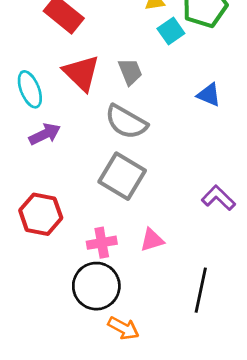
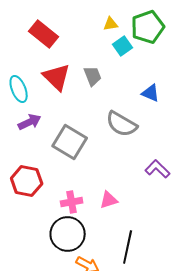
gray semicircle: (126, 122) -> (122, 124), moved
gray square: (122, 176) -> (70, 142), moved
black line: (201, 290) -> (128, 247), moved

